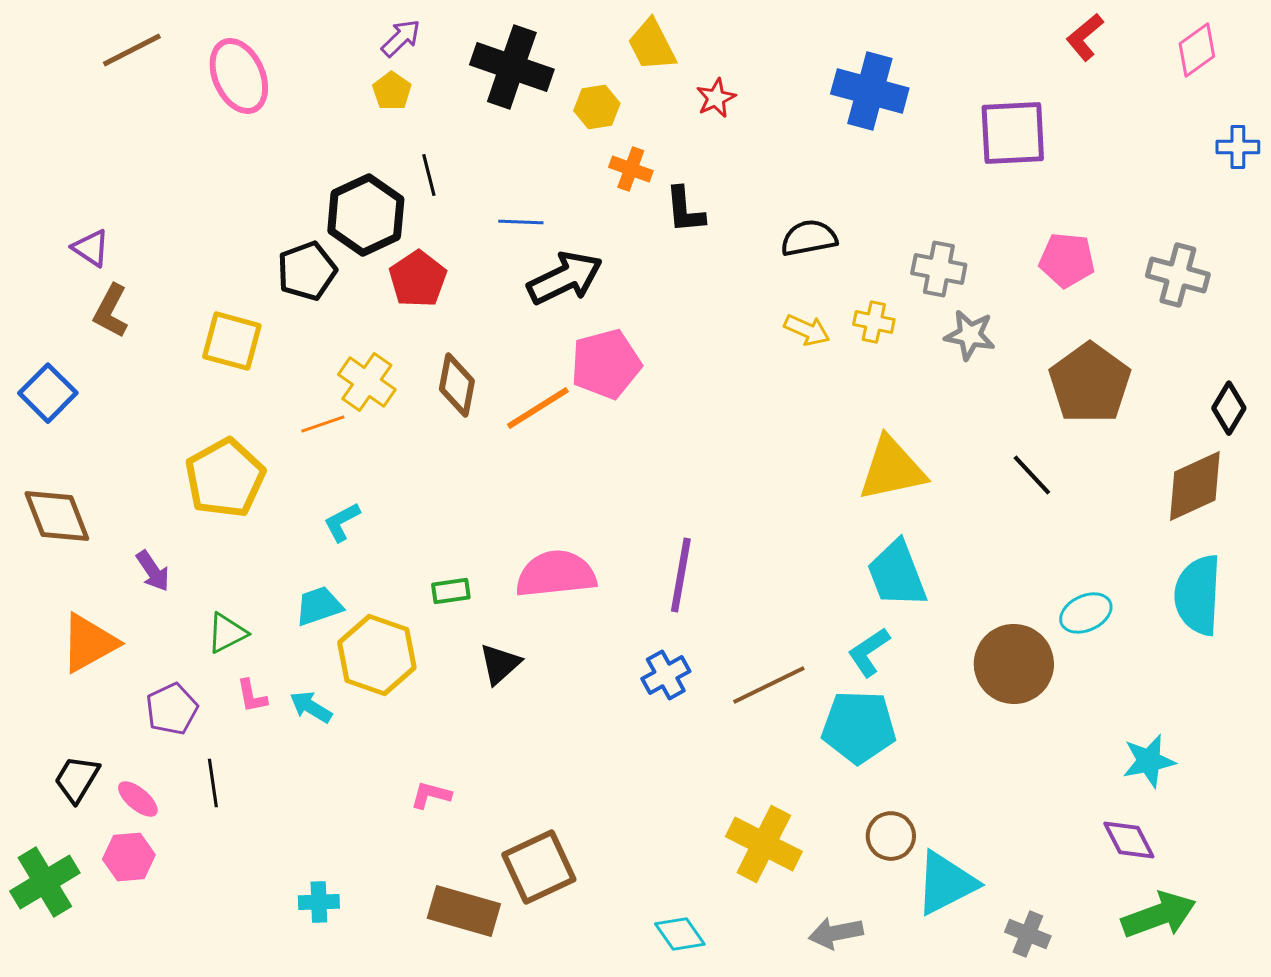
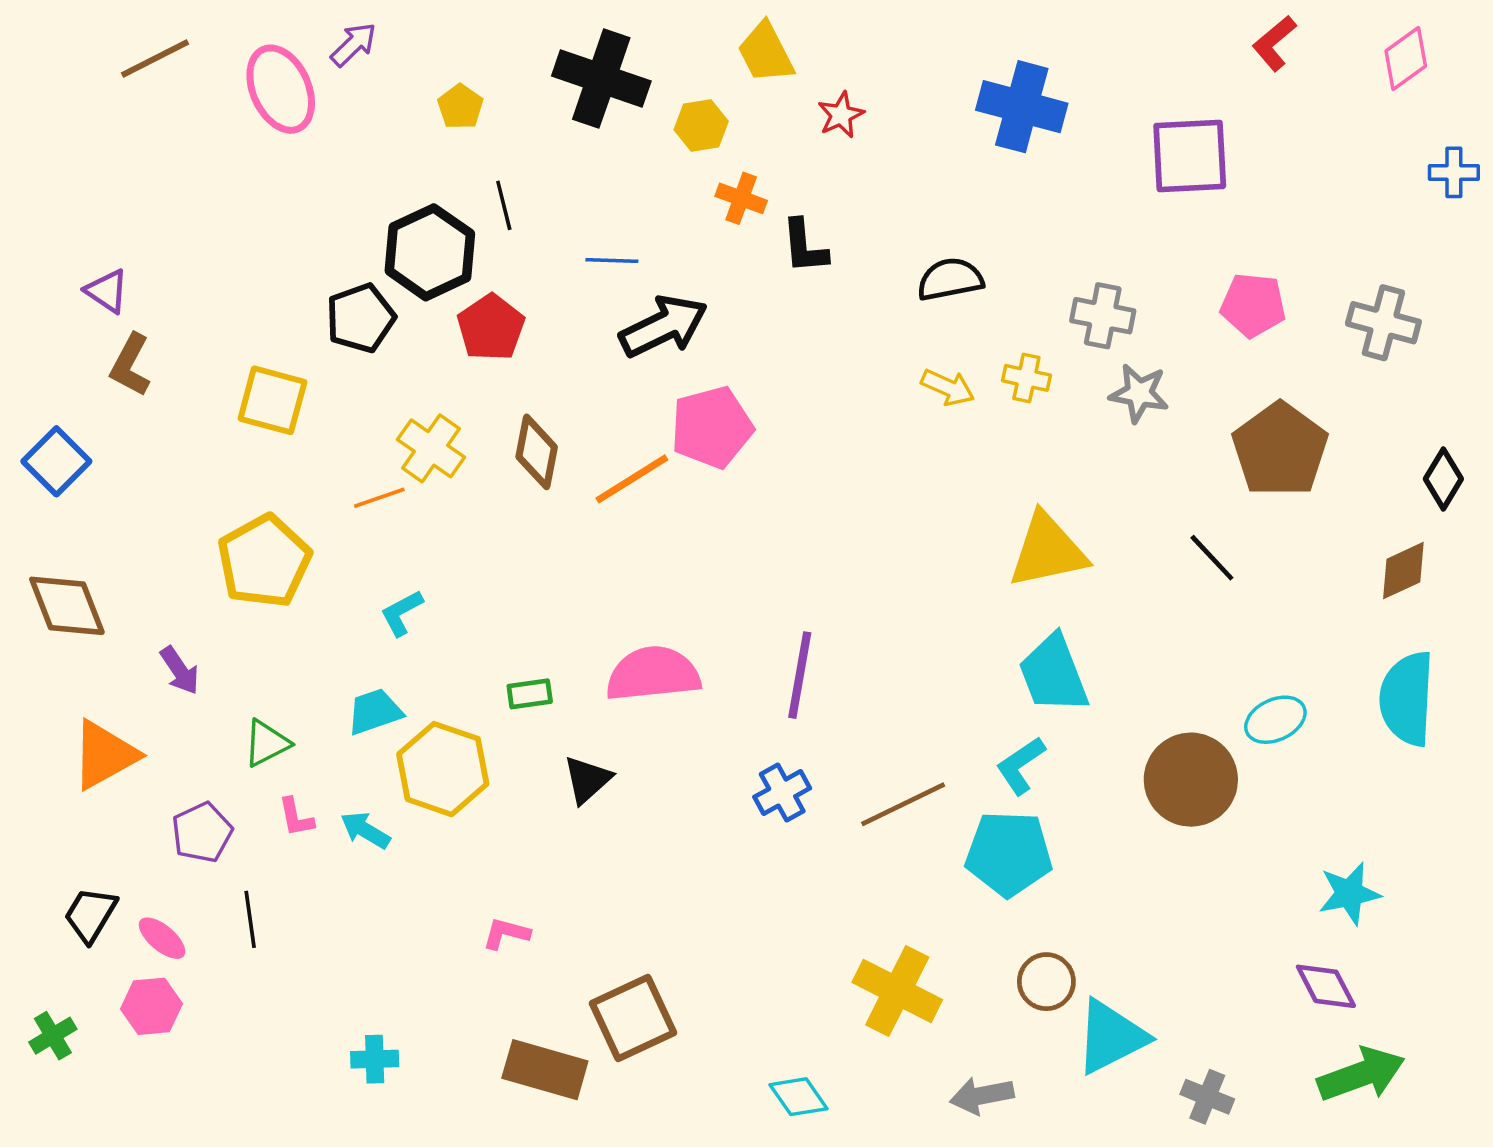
purple arrow: (401, 38) -> (353, 44), moved
brown diamond: (1195, 486) -> (1403, 571), size x0.7
green cross: (45, 882) -> (53, 1036), size x0.6

